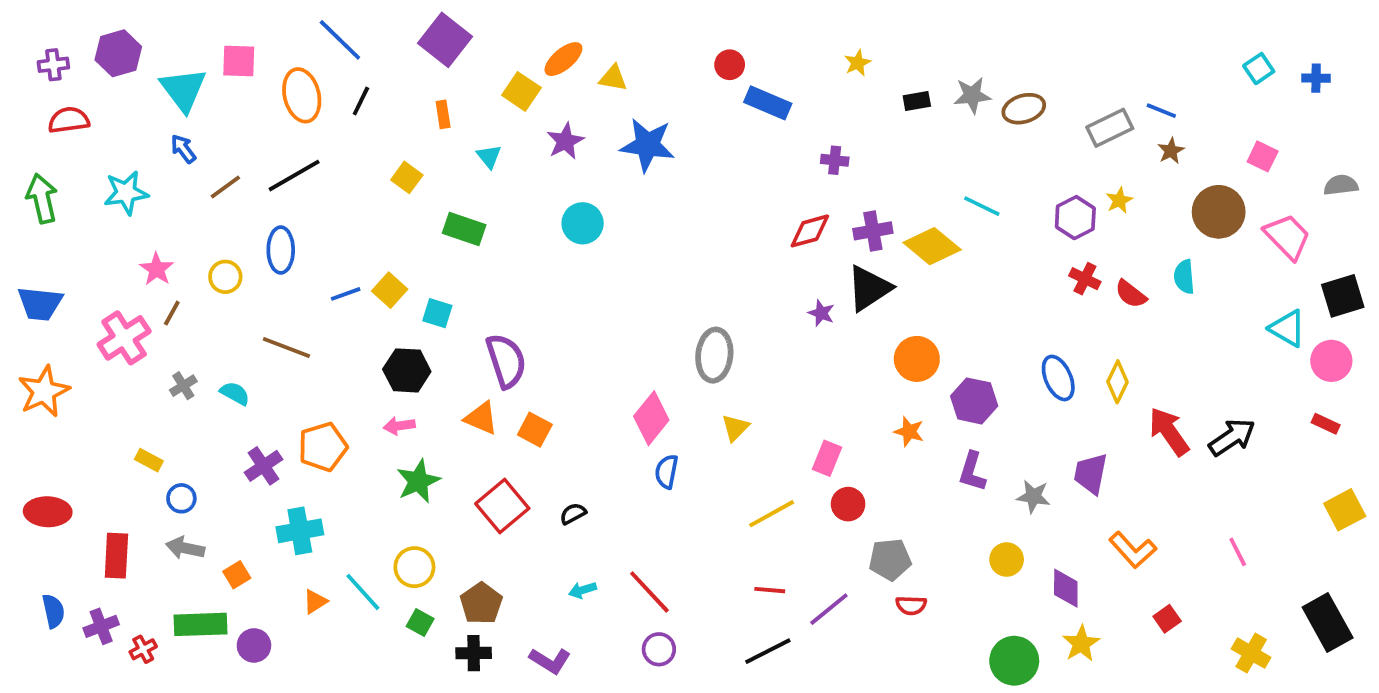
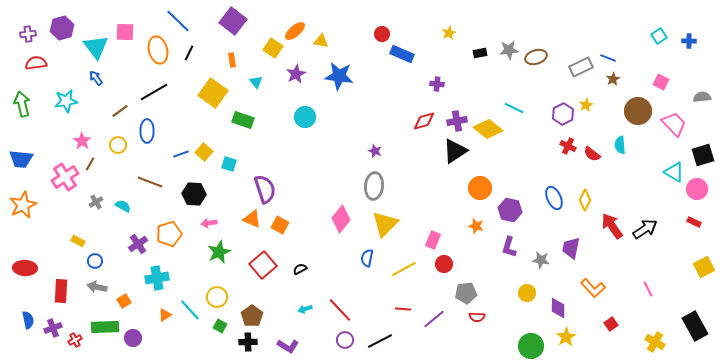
yellow square: (407, 177) -> (213, 93), size x1.8
brown line: (225, 187) -> (120, 111), moved
purple star: (821, 313) -> (375, 151), moved
black hexagon: (407, 370) -> (194, 194), moved
yellow triangle: (735, 428) -> (385, 224), size x1.8
blue semicircle: (667, 472) -> (367, 258), moved
black line: (768, 651) -> (380, 341), moved

